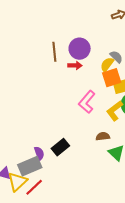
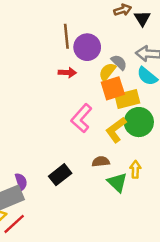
purple circle: (80, 49) -> (87, 47), moved
brown line: (54, 52) -> (66, 36), moved
black rectangle: (60, 147) -> (60, 175), moved

